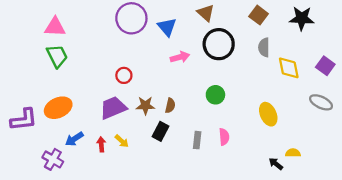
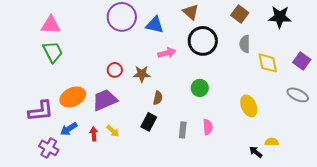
blue triangle: (167, 27) -> (155, 25), turned -36
brown star: (145, 106) -> (142, 74), moved
orange ellipse: (58, 108) -> (73, 97), moved
purple L-shape: (24, 120) -> (41, 111), moved

